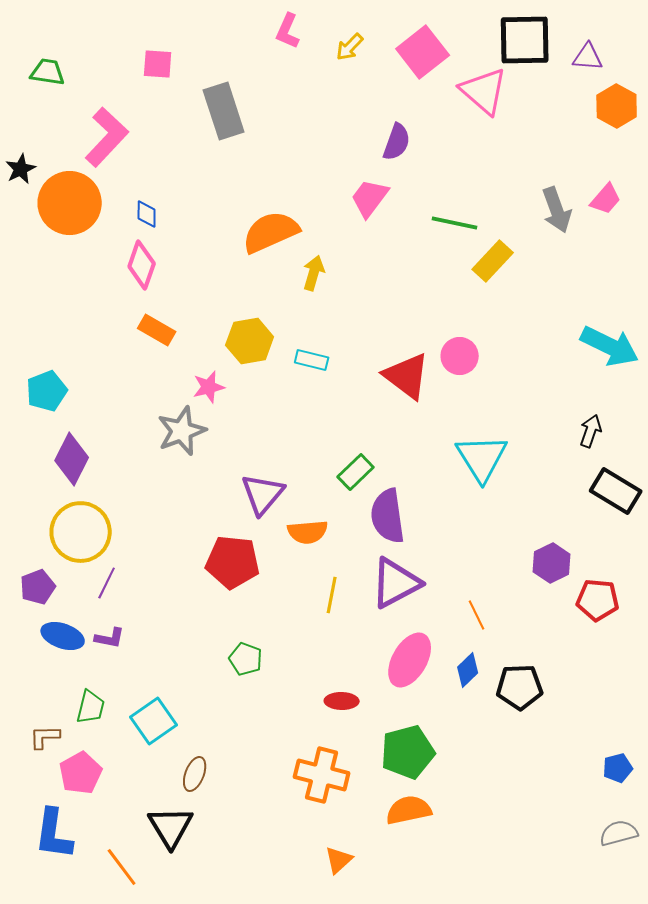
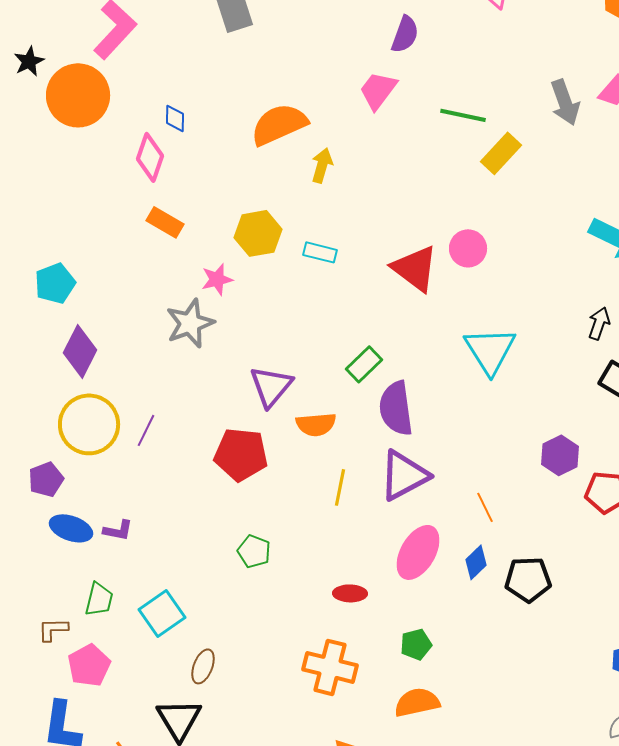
blue diamond: (147, 214) -> (175, 118), moved
purple line: (107, 583) -> (146, 430), moved
green pentagon: (408, 752) -> (416, 644), size x0.6

